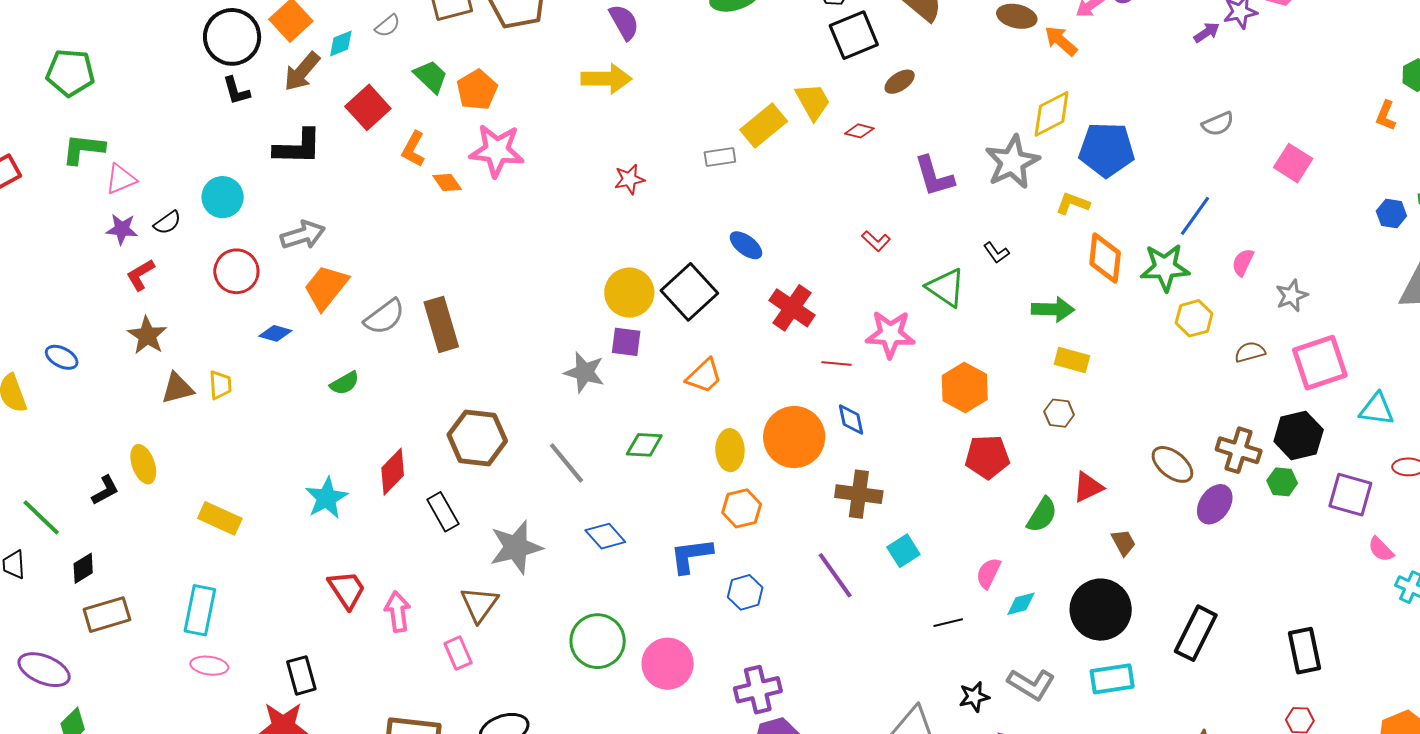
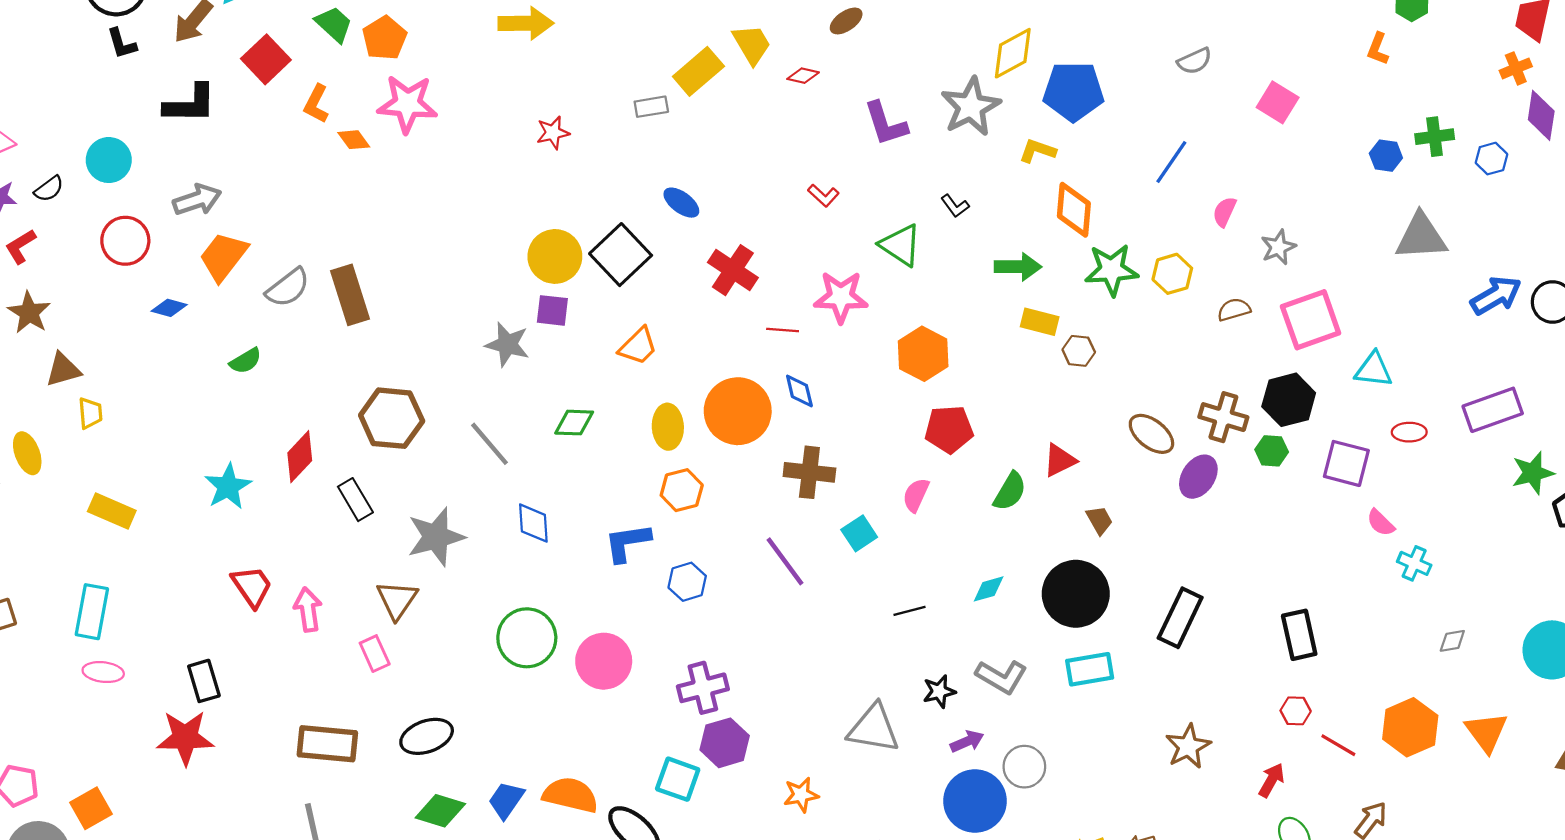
green star: (1165, 267) -> (1112, 270), moved
yellow trapezoid: (220, 385) -> (90, 413), moved
brown hexagon: (1059, 413) -> (1079, 351), moved
blue diamond: (605, 536) -> (533, 523), turned 39
pink semicircle: (988, 573) -> (916, 495), moved

